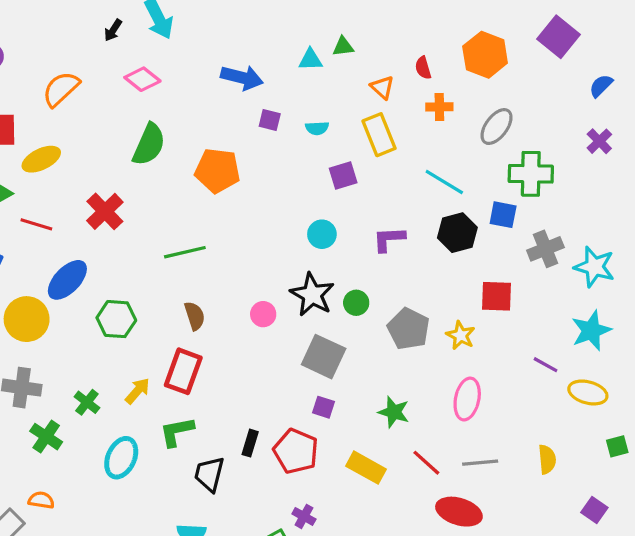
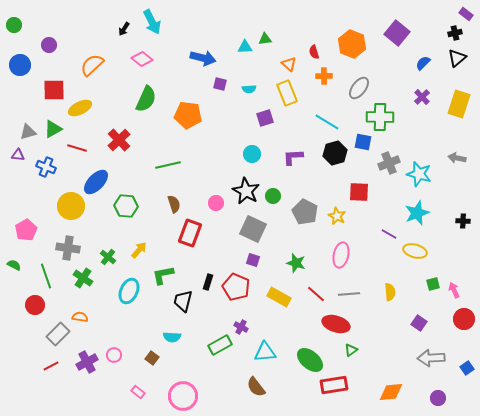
red rectangle: (183, 371) -> (190, 233), moved

